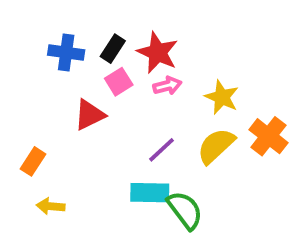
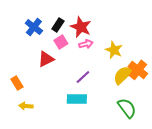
blue cross: (66, 53) -> (34, 27), turned 30
yellow semicircle: (216, 146) -> (123, 75), moved
orange rectangle: (33, 161) -> (17, 83), turned -64
green semicircle: (185, 210) -> (127, 108), moved

